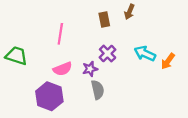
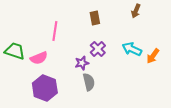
brown arrow: (129, 12) -> (136, 11), moved
pink semicircle: (63, 69) -> (39, 58), moved

